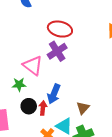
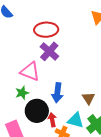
black circle: (29, 106) -> (37, 111), size x1.5
red arrow: (43, 108) -> (52, 120), moved

